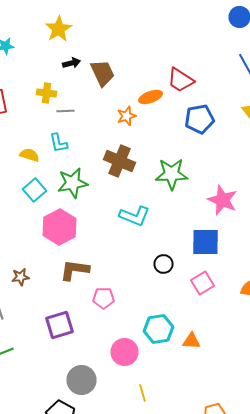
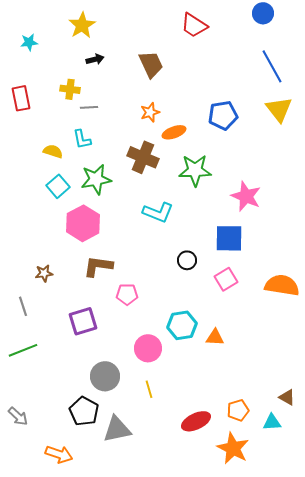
brown trapezoid: (102, 73) -> (151, 64), moved
red trapezoid: (180, 80) -> (194, 25), moved
orange ellipse: (150, 97) -> (174, 132), moved
yellow line: (142, 393) -> (149, 389), moved

